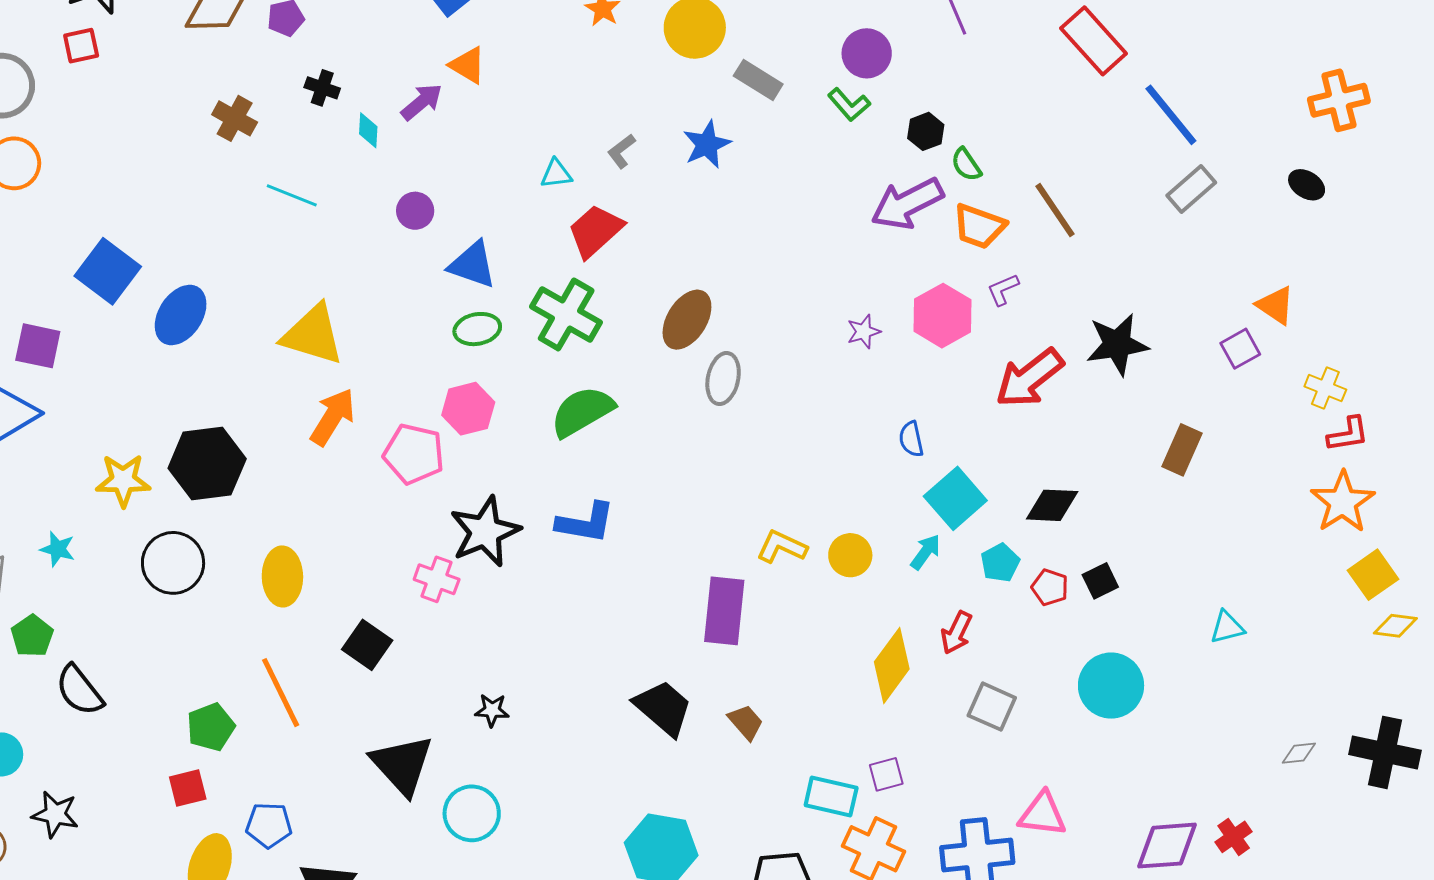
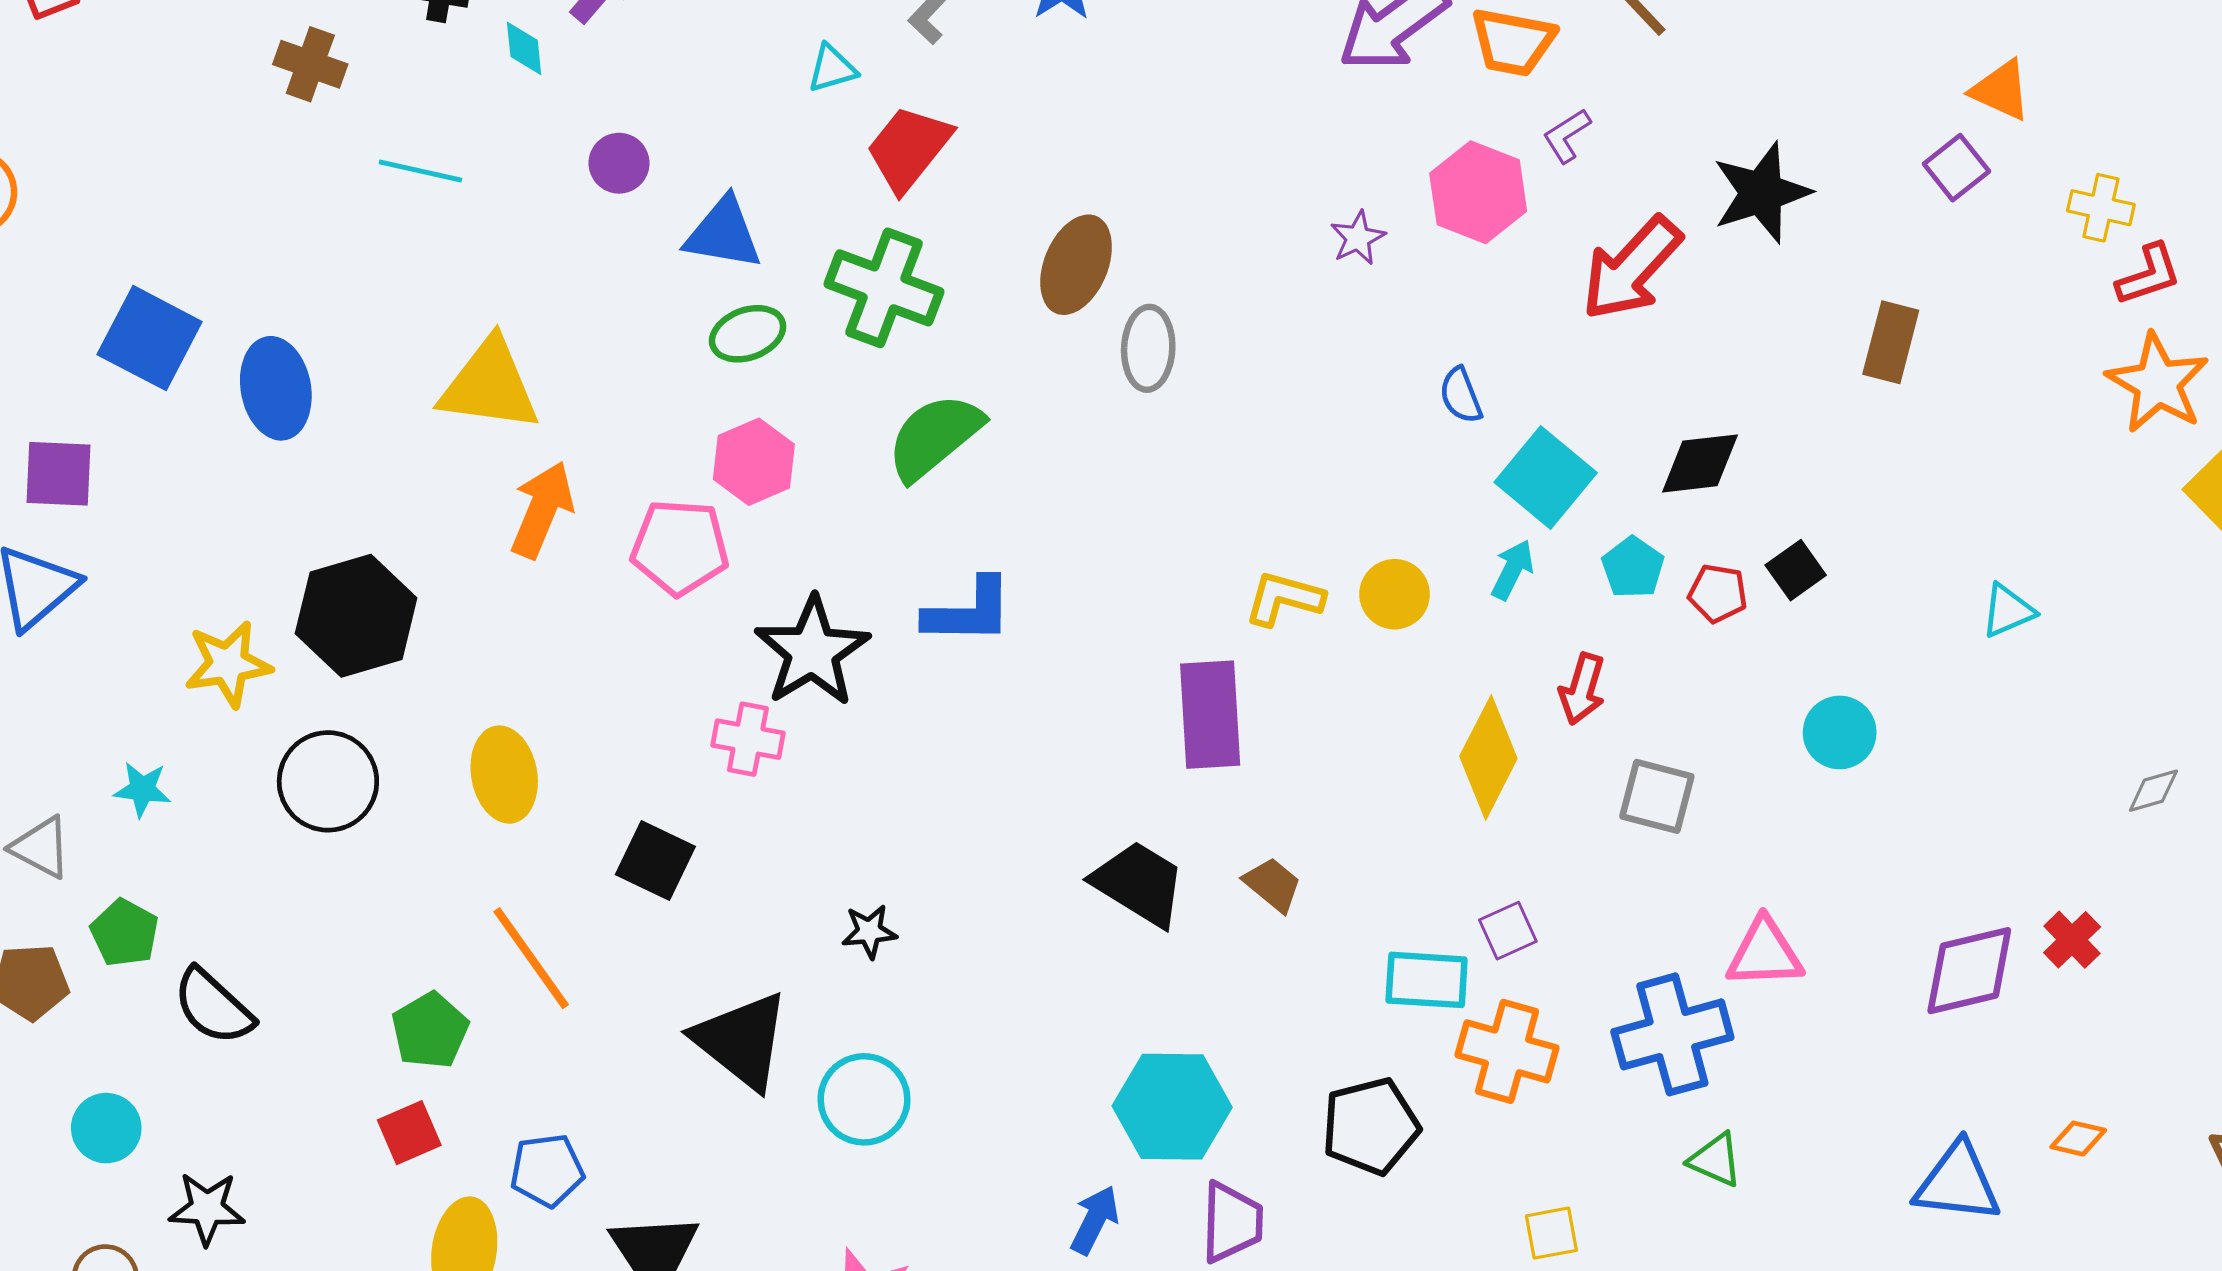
blue ellipse: (181, 315) -> (276, 388), turned -34
cyan circle: (1111, 686) -> (1840, 733), size x0.7

